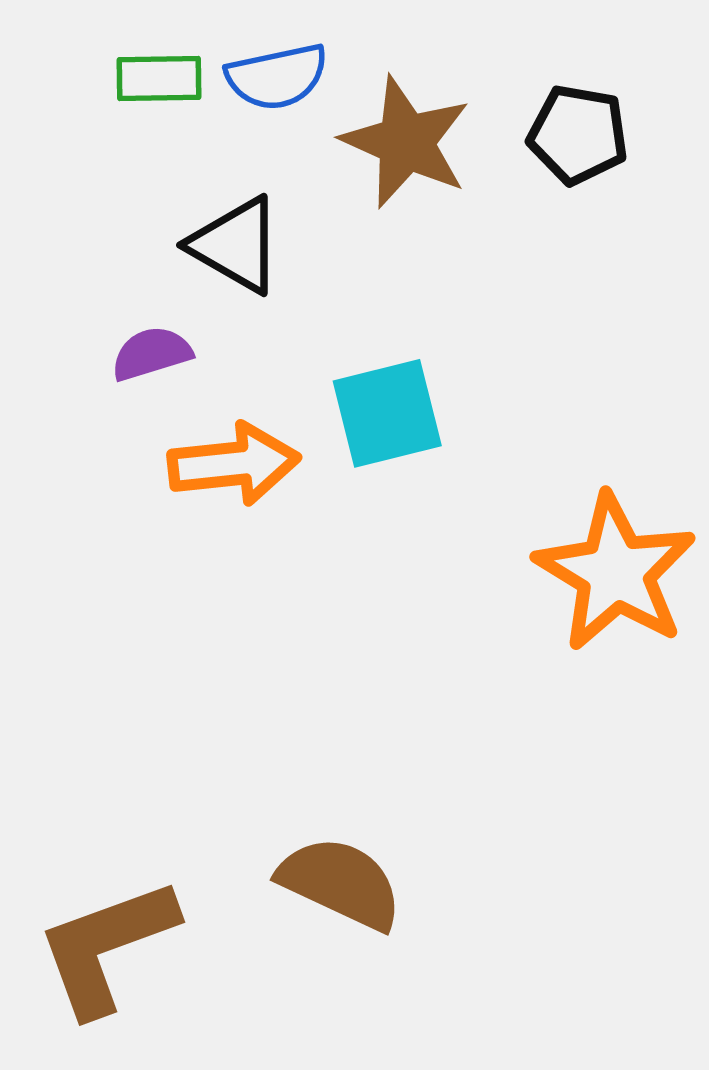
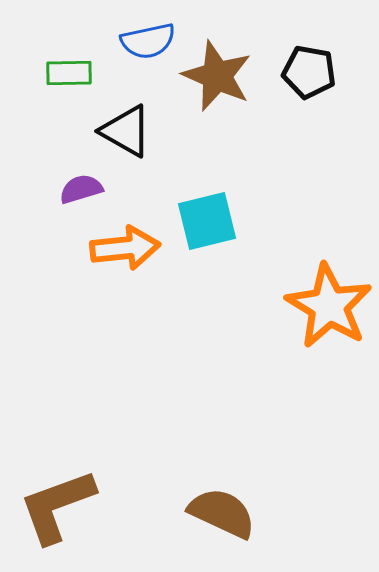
green rectangle: (159, 79) -> (69, 73), moved
brown semicircle: (340, 883) -> (222, 513), moved

